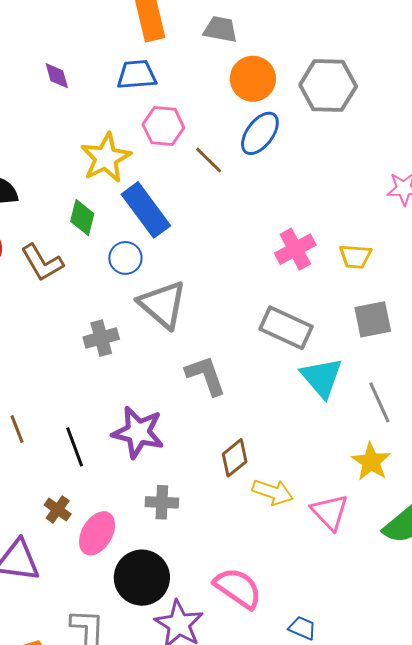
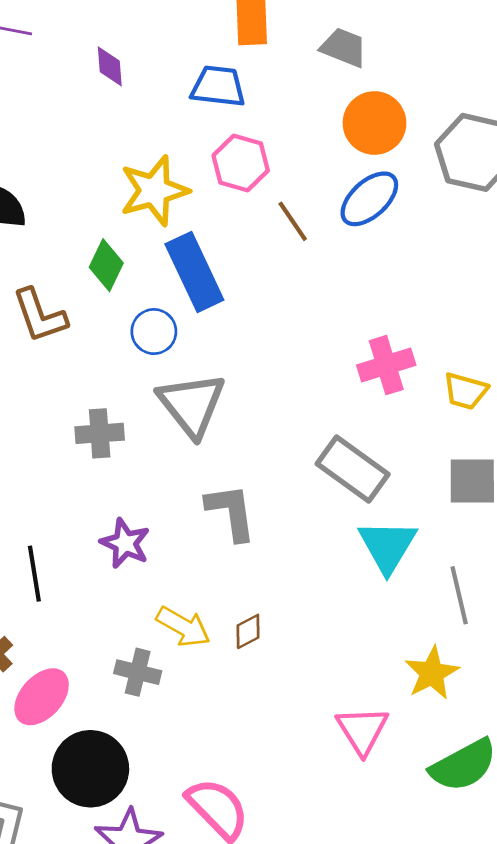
purple star: (138, 432) -> (125, 543), moved, size x0.7
brown diamond: (235, 458) -> (248, 631), size x0.7
yellow arrow: (273, 492) -> (183, 627), moved

